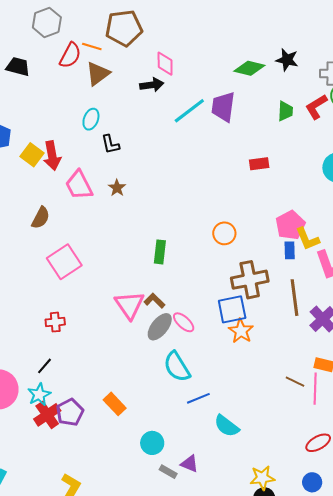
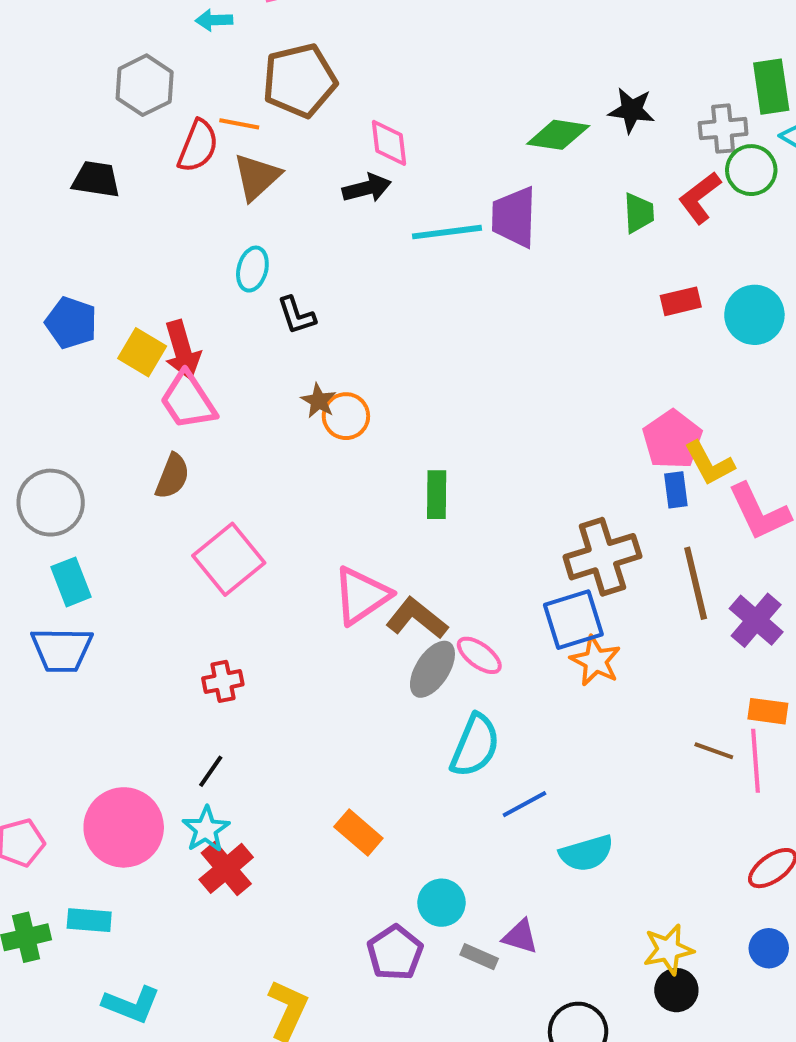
cyan line: (189, 111) -> (447, 232), turned 36
red rectangle: (259, 164) -> (681, 301), moved
pink trapezoid: (79, 185) -> (188, 401), moved
orange circle: (224, 233) -> (346, 416), moved
green rectangle: (160, 252) -> (437, 495), moved
brown L-shape: (155, 301) -> (417, 618), size x1.4
pink triangle: (130, 305) -> (362, 596), moved, turned 36
cyan semicircle: (177, 367) -> (475, 746), turned -120
purple pentagon: (70, 412) -> (395, 953), moved
cyan semicircle: (227, 426) -> (586, 853), turned -48

